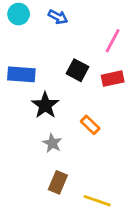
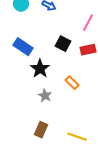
blue rectangle: (21, 74) -> (23, 47), turned 30
brown rectangle: (58, 182) -> (41, 130), moved

